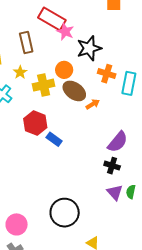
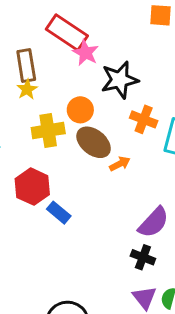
yellow star: (20, 72) -> (27, 89), moved

